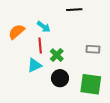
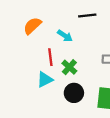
cyan arrow: (44, 27) -> (65, 36), moved
orange semicircle: (17, 32) -> (32, 26), moved

